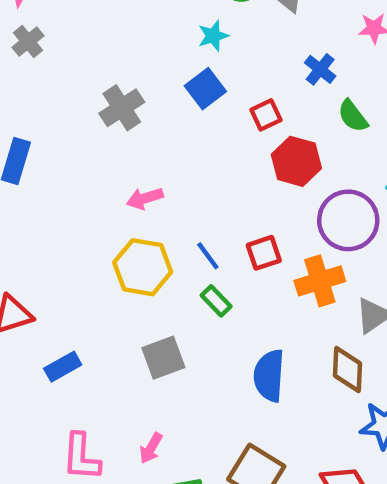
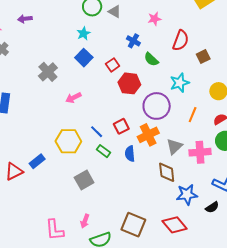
pink arrow: (145, 198) -> (73, 98), moved
blue rectangle: (63, 367) -> (37, 161), moved
blue semicircle: (269, 376) -> (130, 154), moved, size x0.7

